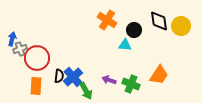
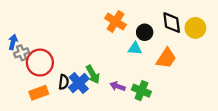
orange trapezoid: (159, 75) -> (166, 58), moved
orange rectangle: (36, 86) -> (39, 93), turned 66
green arrow: (86, 91) -> (93, 74), moved

